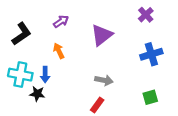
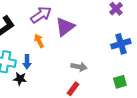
purple arrow: (61, 21) -> (41, 15), size x1.5
purple triangle: (102, 35) -> (65, 27), moved

